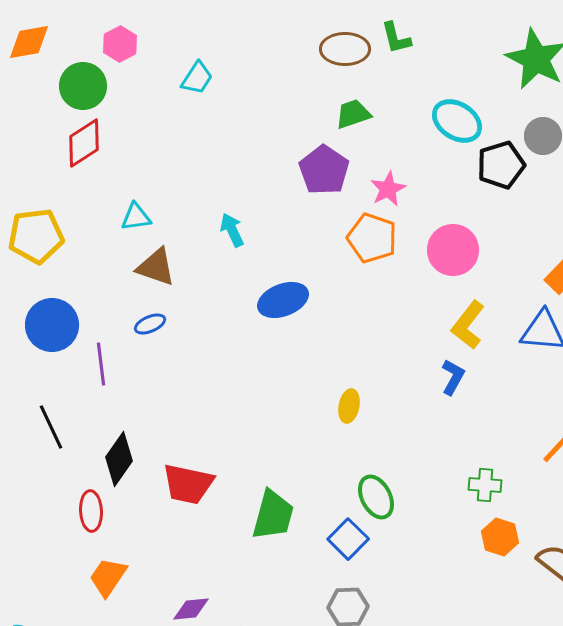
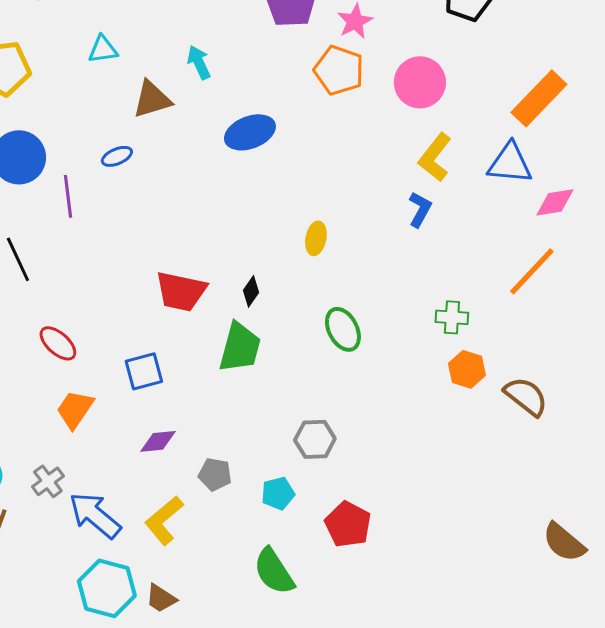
brown triangle: (156, 267) -> (152, 99), moved, turned -36
black diamond: (119, 459) -> (251, 291), moved, size x0.6
red trapezoid: (188, 484) -> (181, 291), moved
red ellipse: (91, 511) -> (58, 343), turned -45
blue square: (348, 539) -> (144, 371), moved, turned 30

